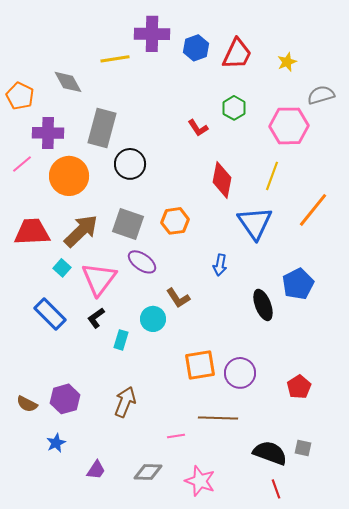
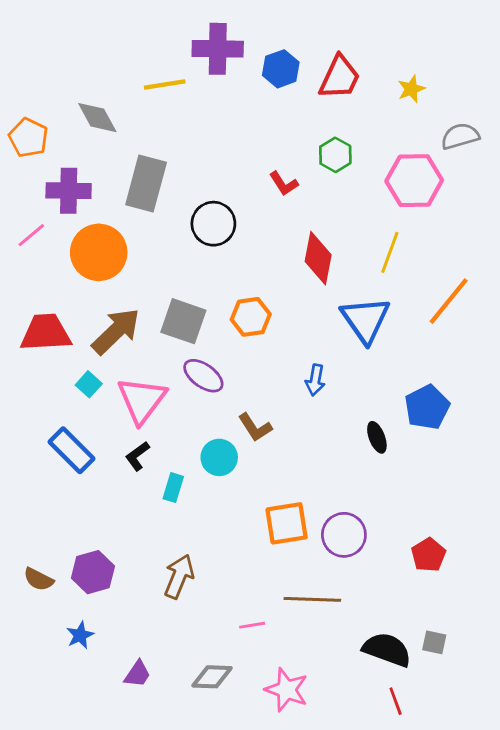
black circle: (130, 164) -> (213, 224), moved
black ellipse: (263, 305) -> (377, 437), size x0.7

